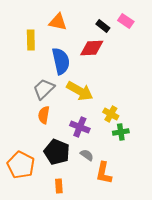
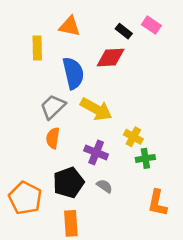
black pentagon: (57, 152) -> (68, 182), turned 30
orange L-shape: (104, 173) -> (157, 203), moved
orange rectangle: (59, 186) -> (71, 223), size x1.5

